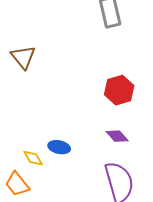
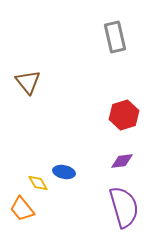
purple diamond: (117, 136) -> (122, 161), turned -55

